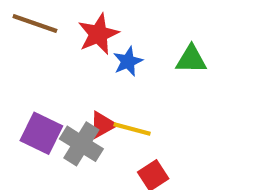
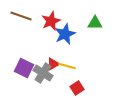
green triangle: (191, 59) -> (95, 23), moved
blue star: (128, 61) -> (65, 34), size x1.5

